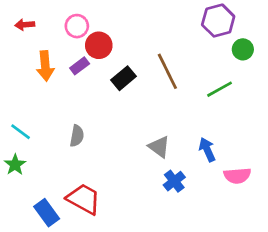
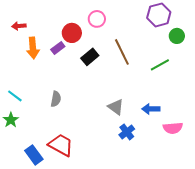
red arrow: (25, 25) -> (19, 26), moved
pink circle: (77, 26) -> (97, 19), moved
blue arrow: (207, 150) -> (151, 109), turned -66

